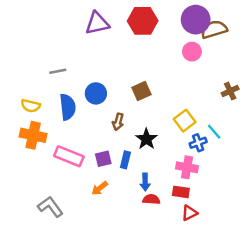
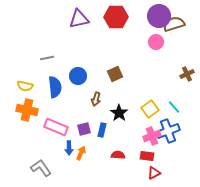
yellow square: (185, 121) -> (150, 109), moved
blue cross: (198, 143) -> (168, 131), moved, size x1.6
pink cross: (187, 167) -> (152, 136), turned -30
blue arrow: (145, 182) -> (69, 148), moved
orange arrow: (100, 188) -> (81, 153), turned 152
red semicircle: (151, 199) -> (118, 155), moved

